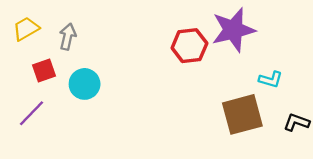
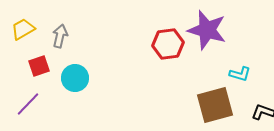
purple star: (233, 30) -> (207, 30), turned 30

